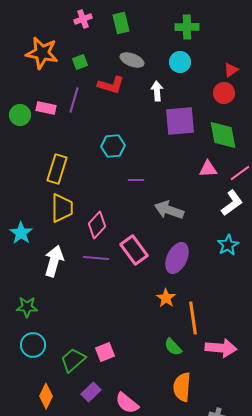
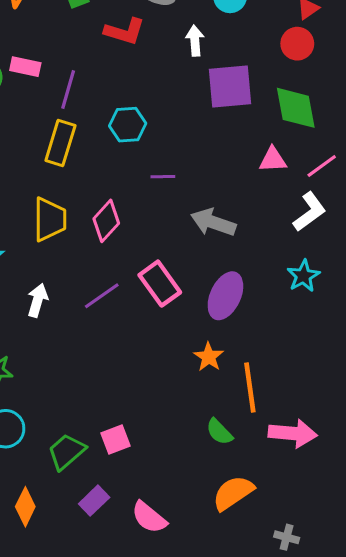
purple line: (74, 100) -> (68, 89), moved
yellow rectangle: (57, 169) -> (60, 143), moved
pink diamond: (97, 225) -> (106, 221), moved
purple line: (96, 258) -> (102, 296), turned -40
white arrow: (54, 261) -> (38, 300), size x0.7
orange semicircle: (182, 387) -> (233, 493), turned 52

